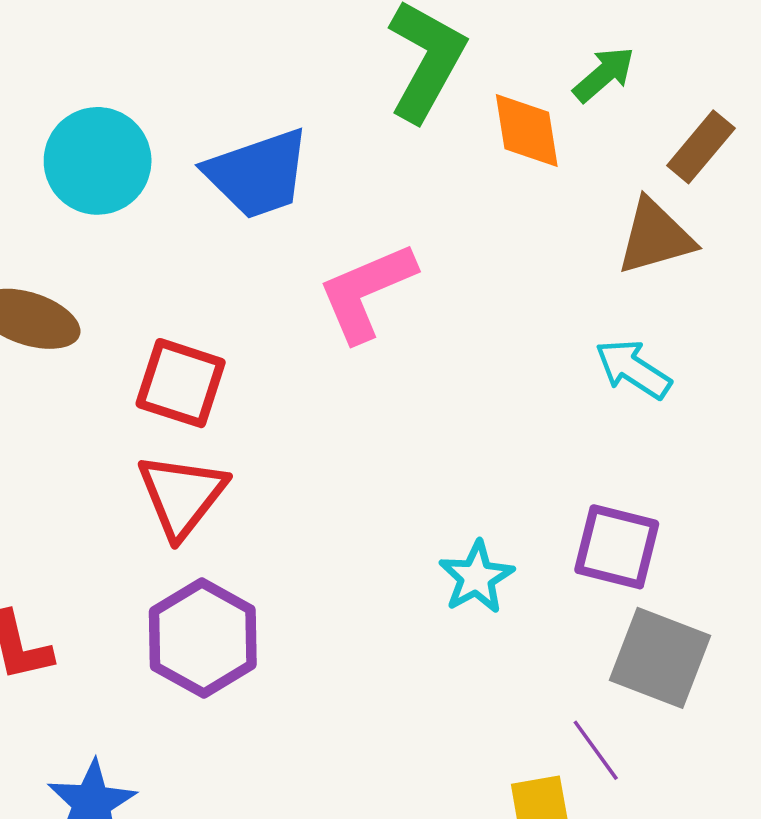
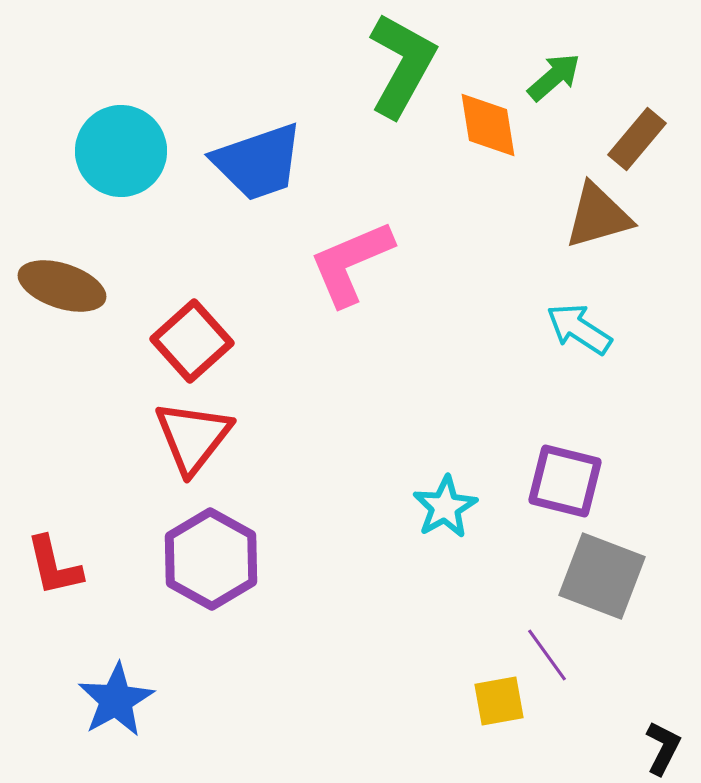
red square: (181, 383) -> (192, 341), turned 30

